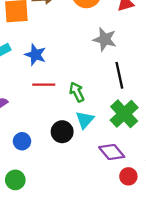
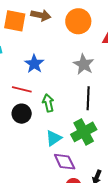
blue star: (35, 55) -> (34, 64), moved
cyan triangle: (85, 120) -> (54, 138), moved
black circle: (62, 132) -> (22, 114), moved

